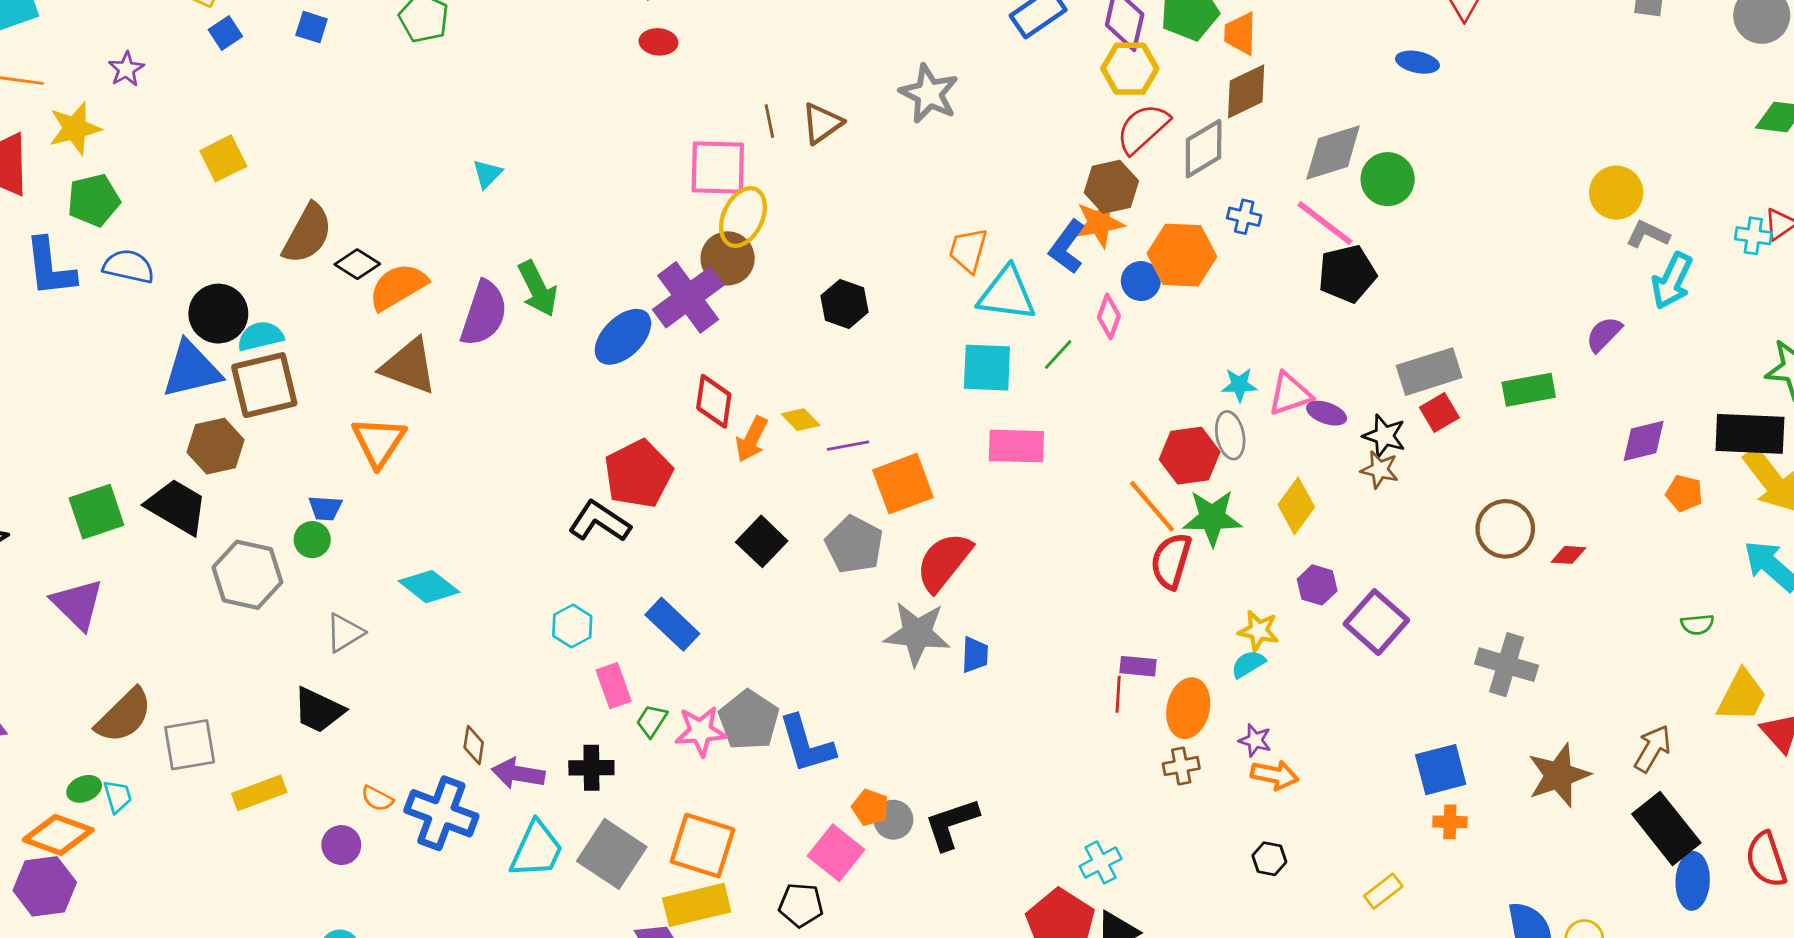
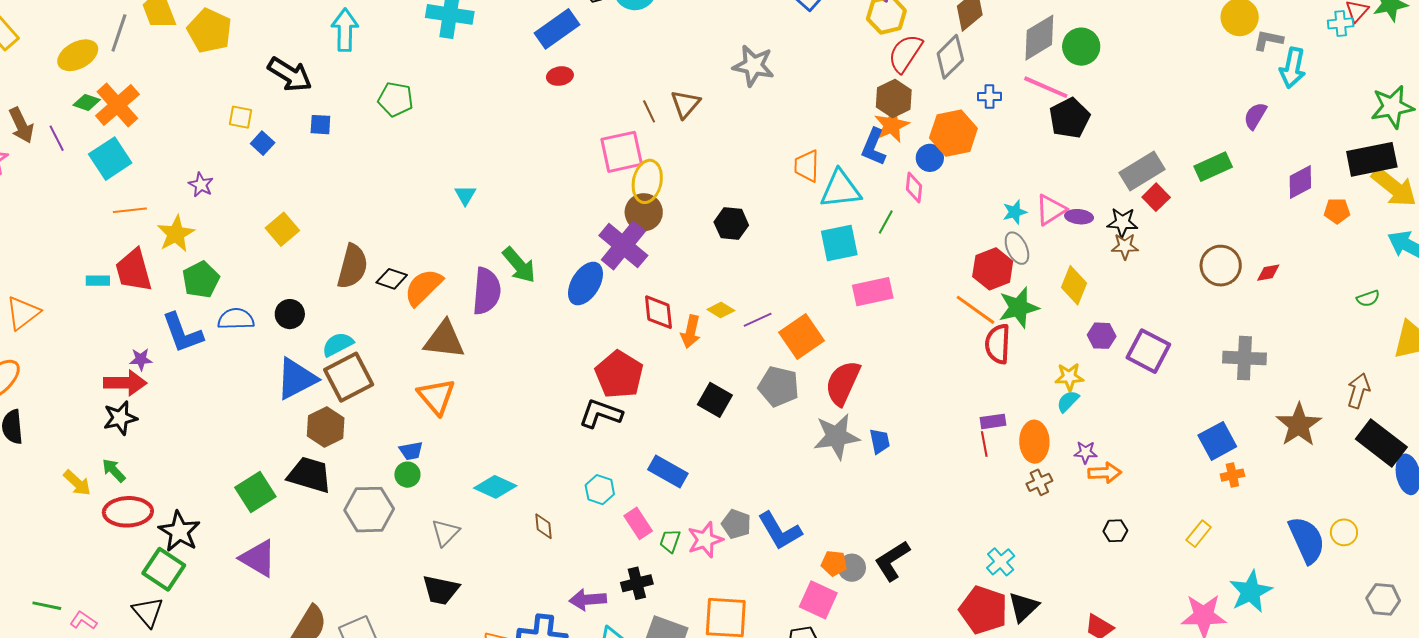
black circle: (218, 314) -> (290, 314), moved, size x0.7
gray pentagon: (749, 720) -> (736, 524), size x0.7
brown diamond: (474, 745) -> (544, 526), moved

